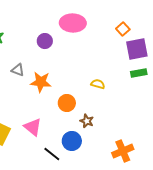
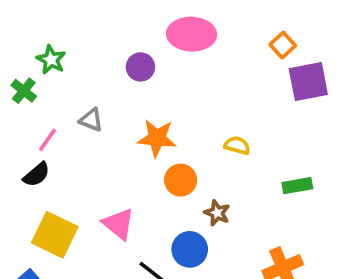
green rectangle: (139, 73) -> (297, 186), moved
orange star: (41, 82) -> (157, 138), moved

